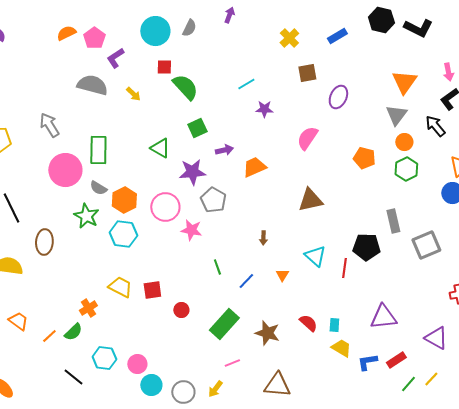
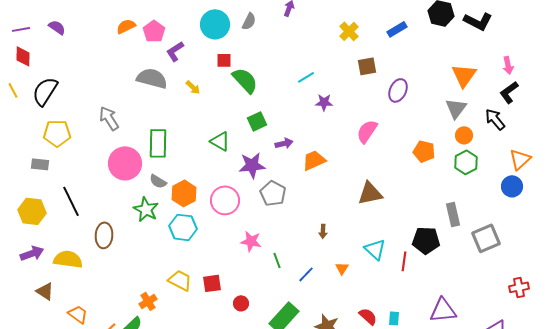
pink star: (191, 230) -> (251, 241), moved

